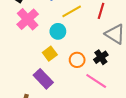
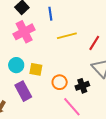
cyan circle: (58, 31) -> (16, 65), moved
yellow square: (50, 54) -> (36, 69), turned 32

